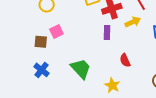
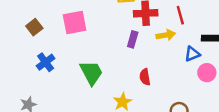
pink square: (56, 32) -> (75, 22), size x1.5
brown square: (41, 42) -> (34, 27), moved, turned 32

